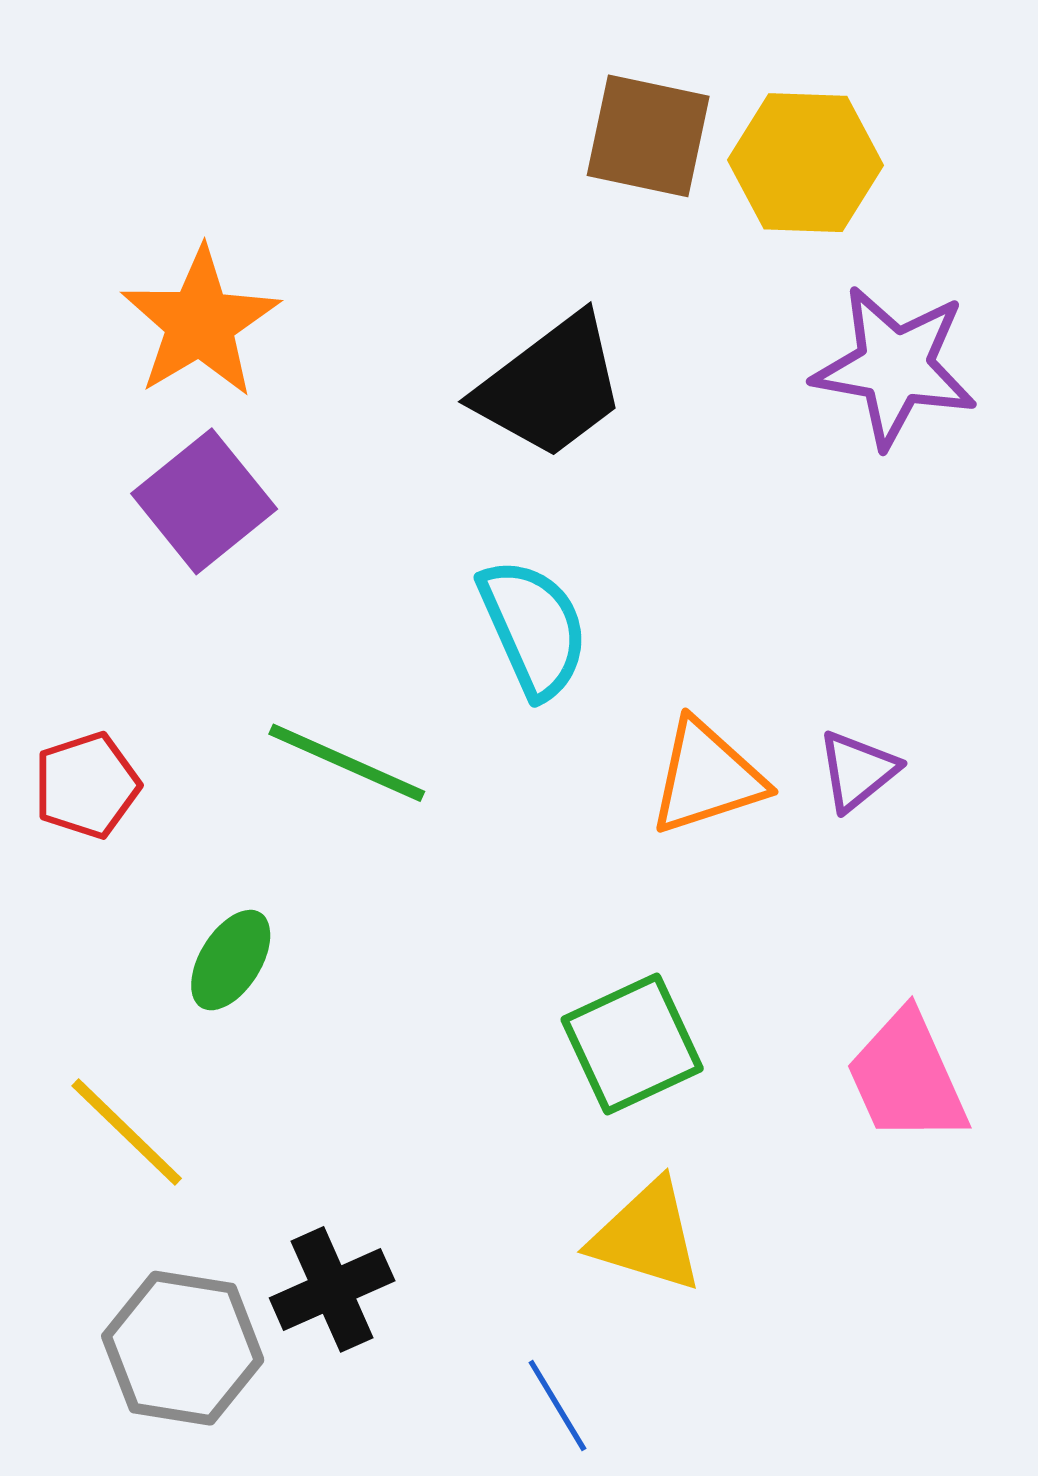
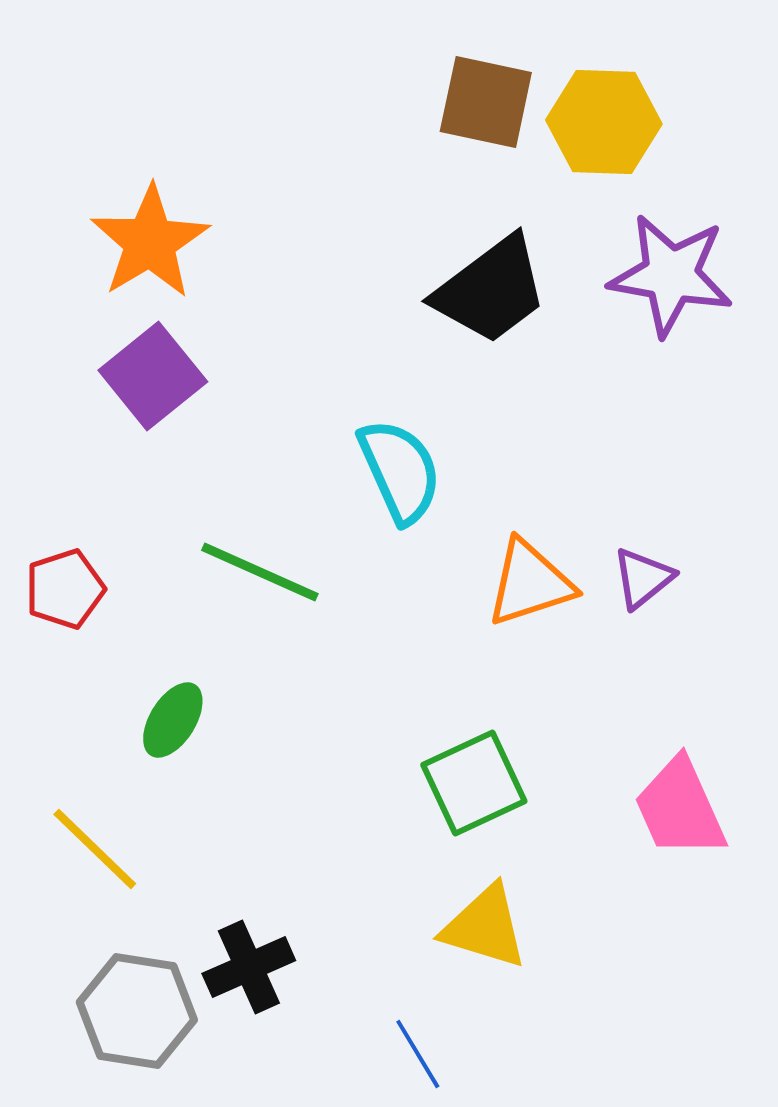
black trapezoid: (551, 387) -> (491, 290), moved

